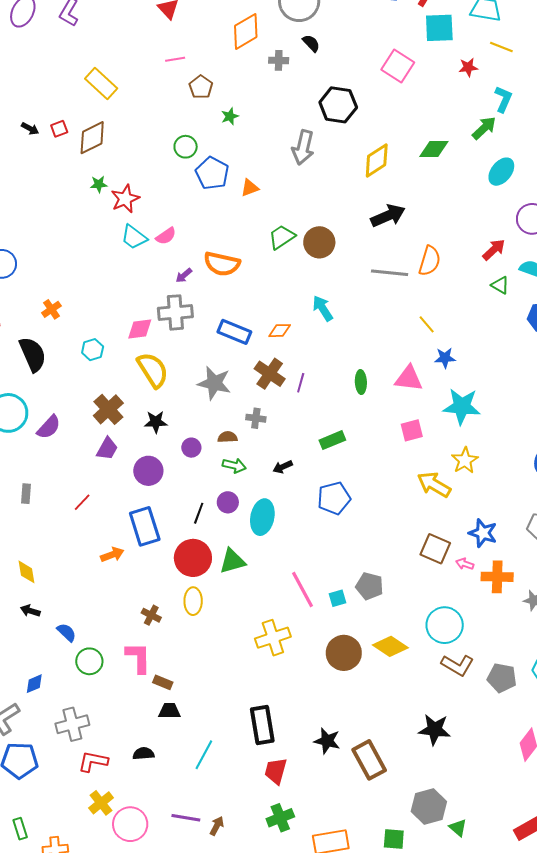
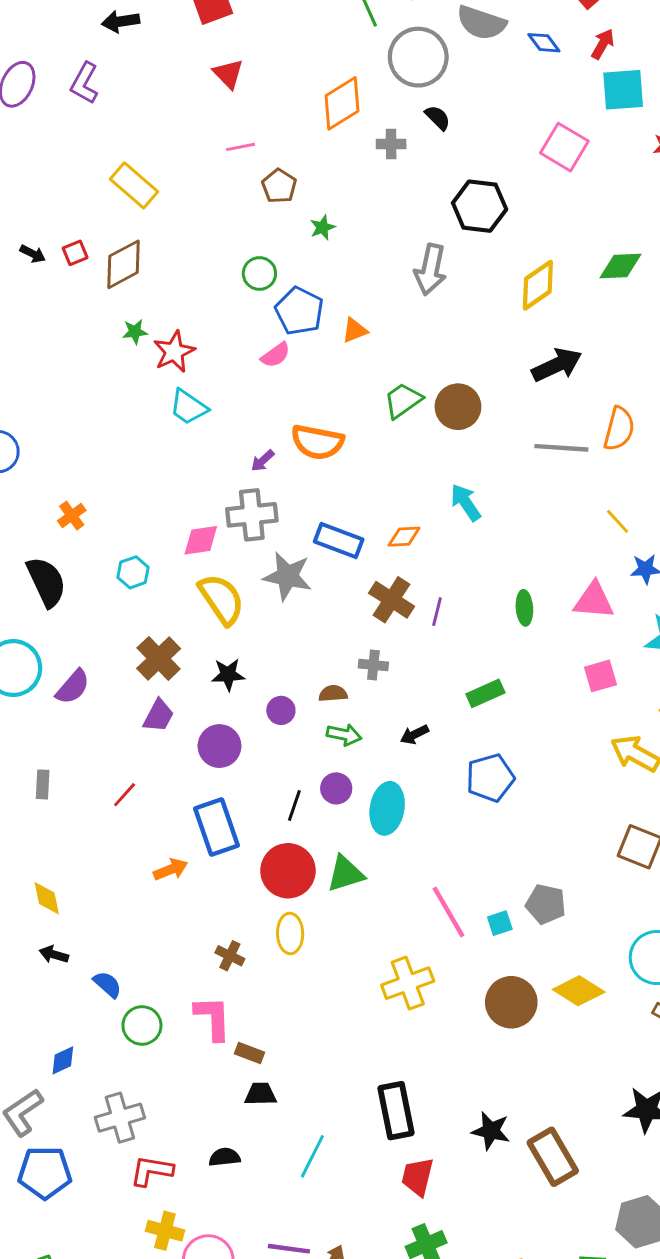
pink semicircle: (166, 236) -> (276, 355), moved
gray star: (214, 383) -> (287, 576), moved
yellow cross: (101, 803) -> (165, 1231), turned -35

